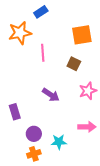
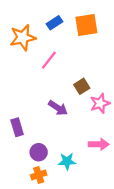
blue rectangle: (41, 12) -> (55, 23), moved
orange square: (82, 35) -> (86, 25), moved
pink line: (43, 53) -> (49, 60), turned 42
brown square: (74, 64) -> (82, 86), moved, turned 32

